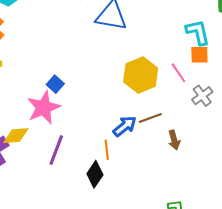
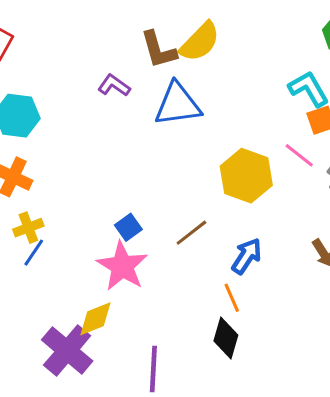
blue square: (55, 84) -> (128, 227), turned 30
brown line: (150, 118) -> (191, 233), moved
purple line: (56, 150) -> (153, 369), moved

